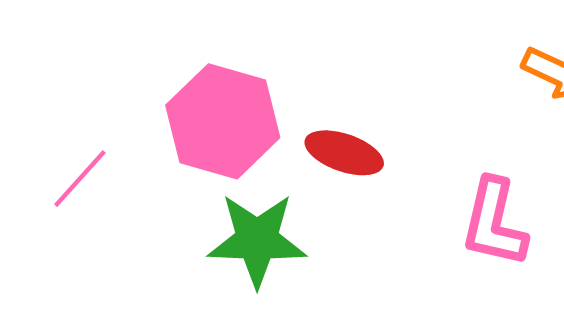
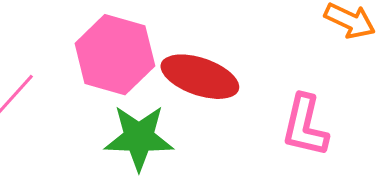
red ellipse: (344, 153) -> (200, 77), size x1.4

